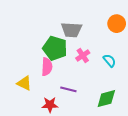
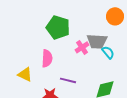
gray trapezoid: (71, 30) -> (97, 41), moved
green pentagon: (55, 48) -> (58, 27), moved

